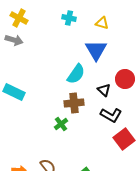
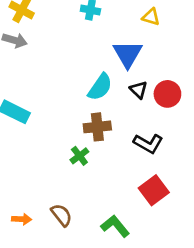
yellow triangle: (102, 23) -> (151, 17), moved
black triangle: (104, 90) -> (139, 90), moved
red square: (124, 139) -> (154, 190), moved

